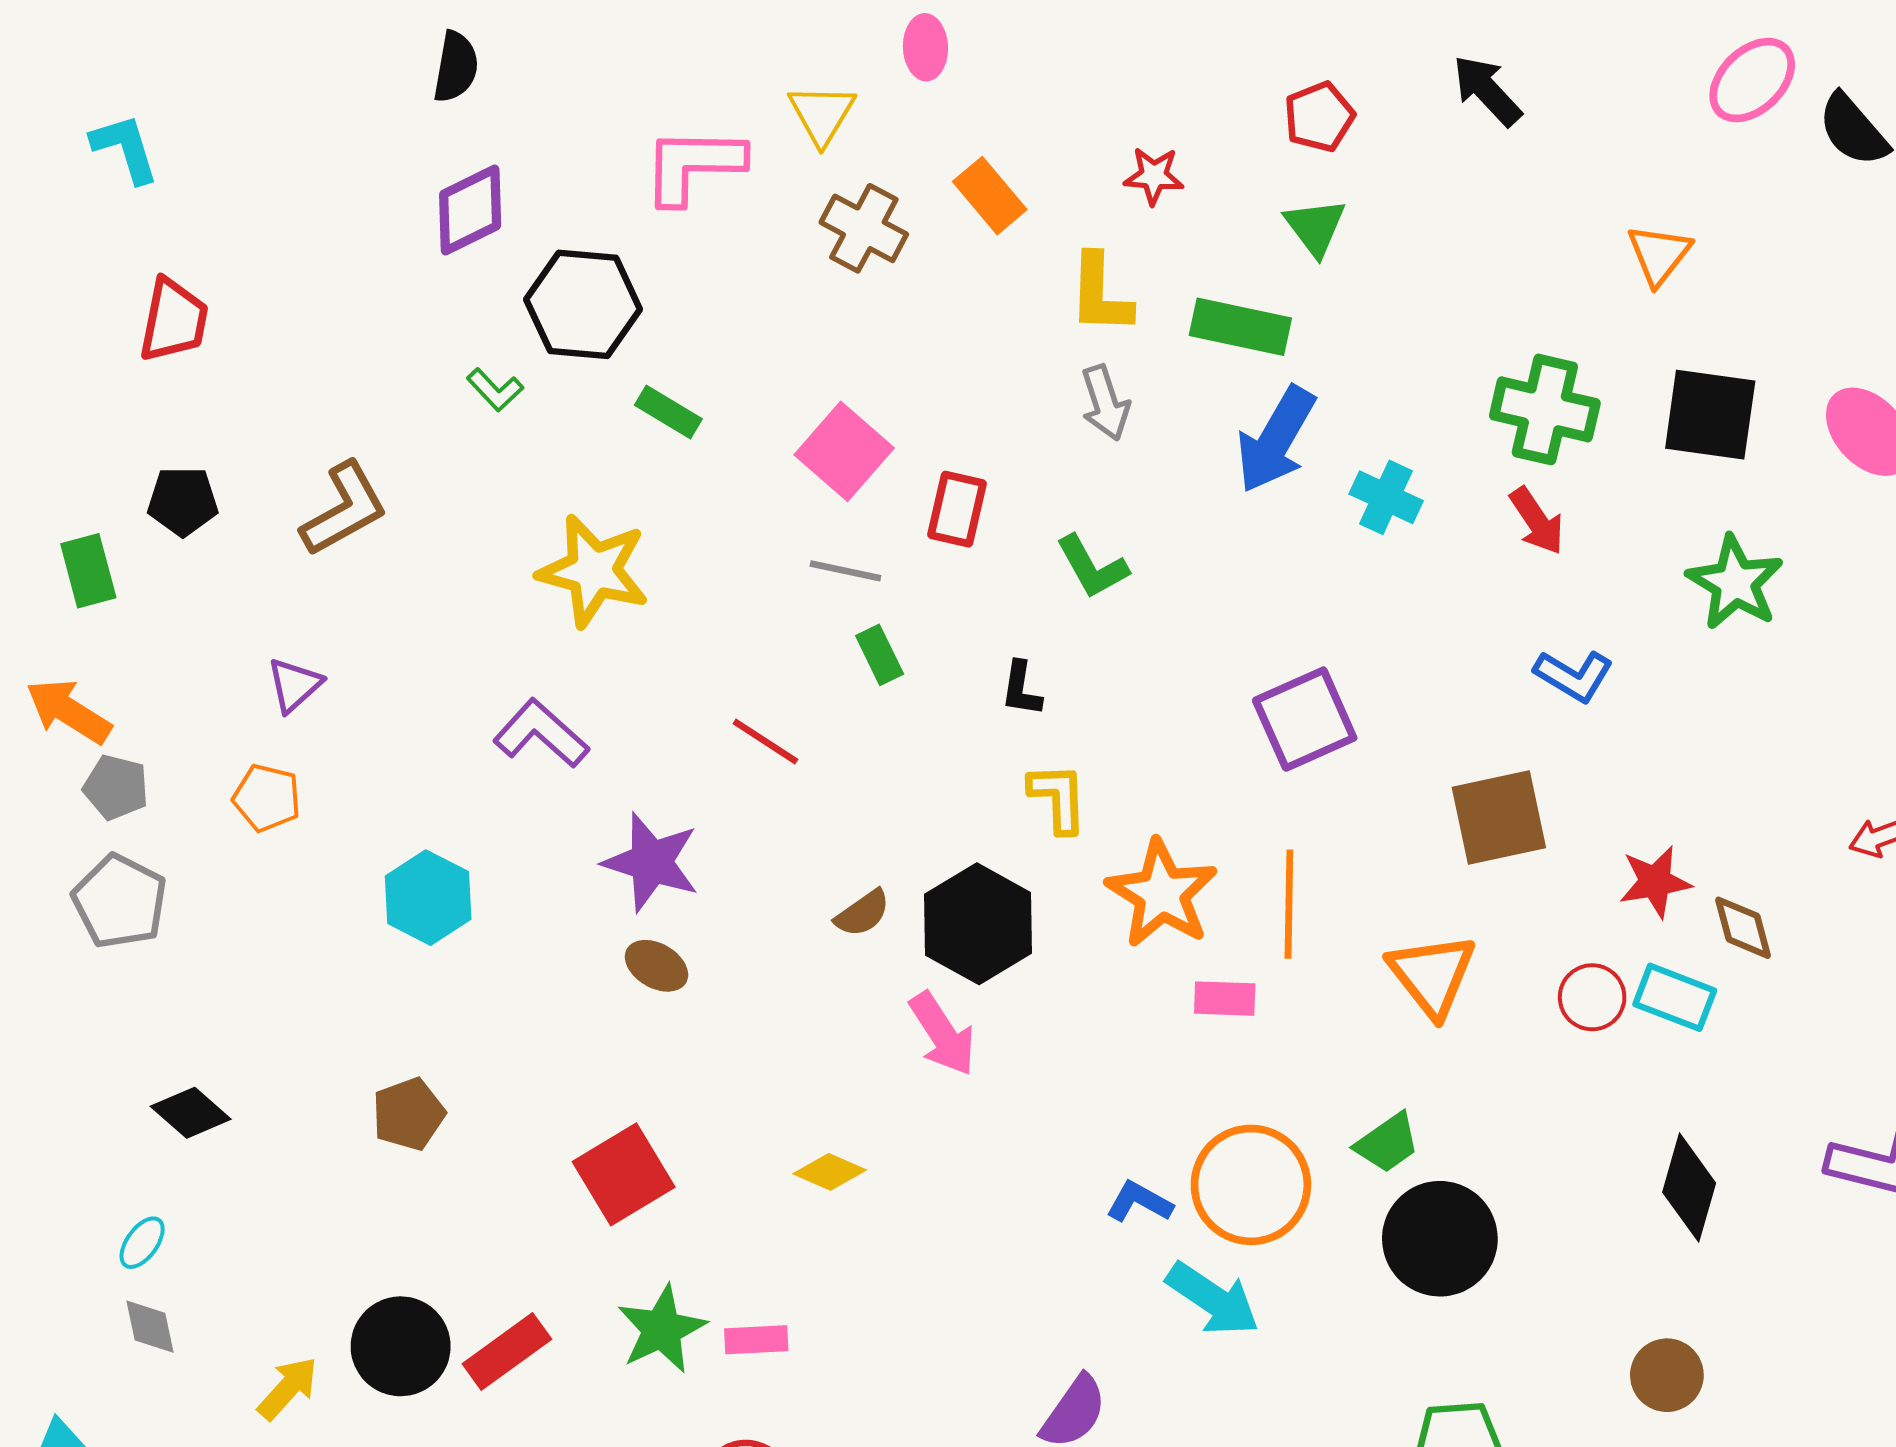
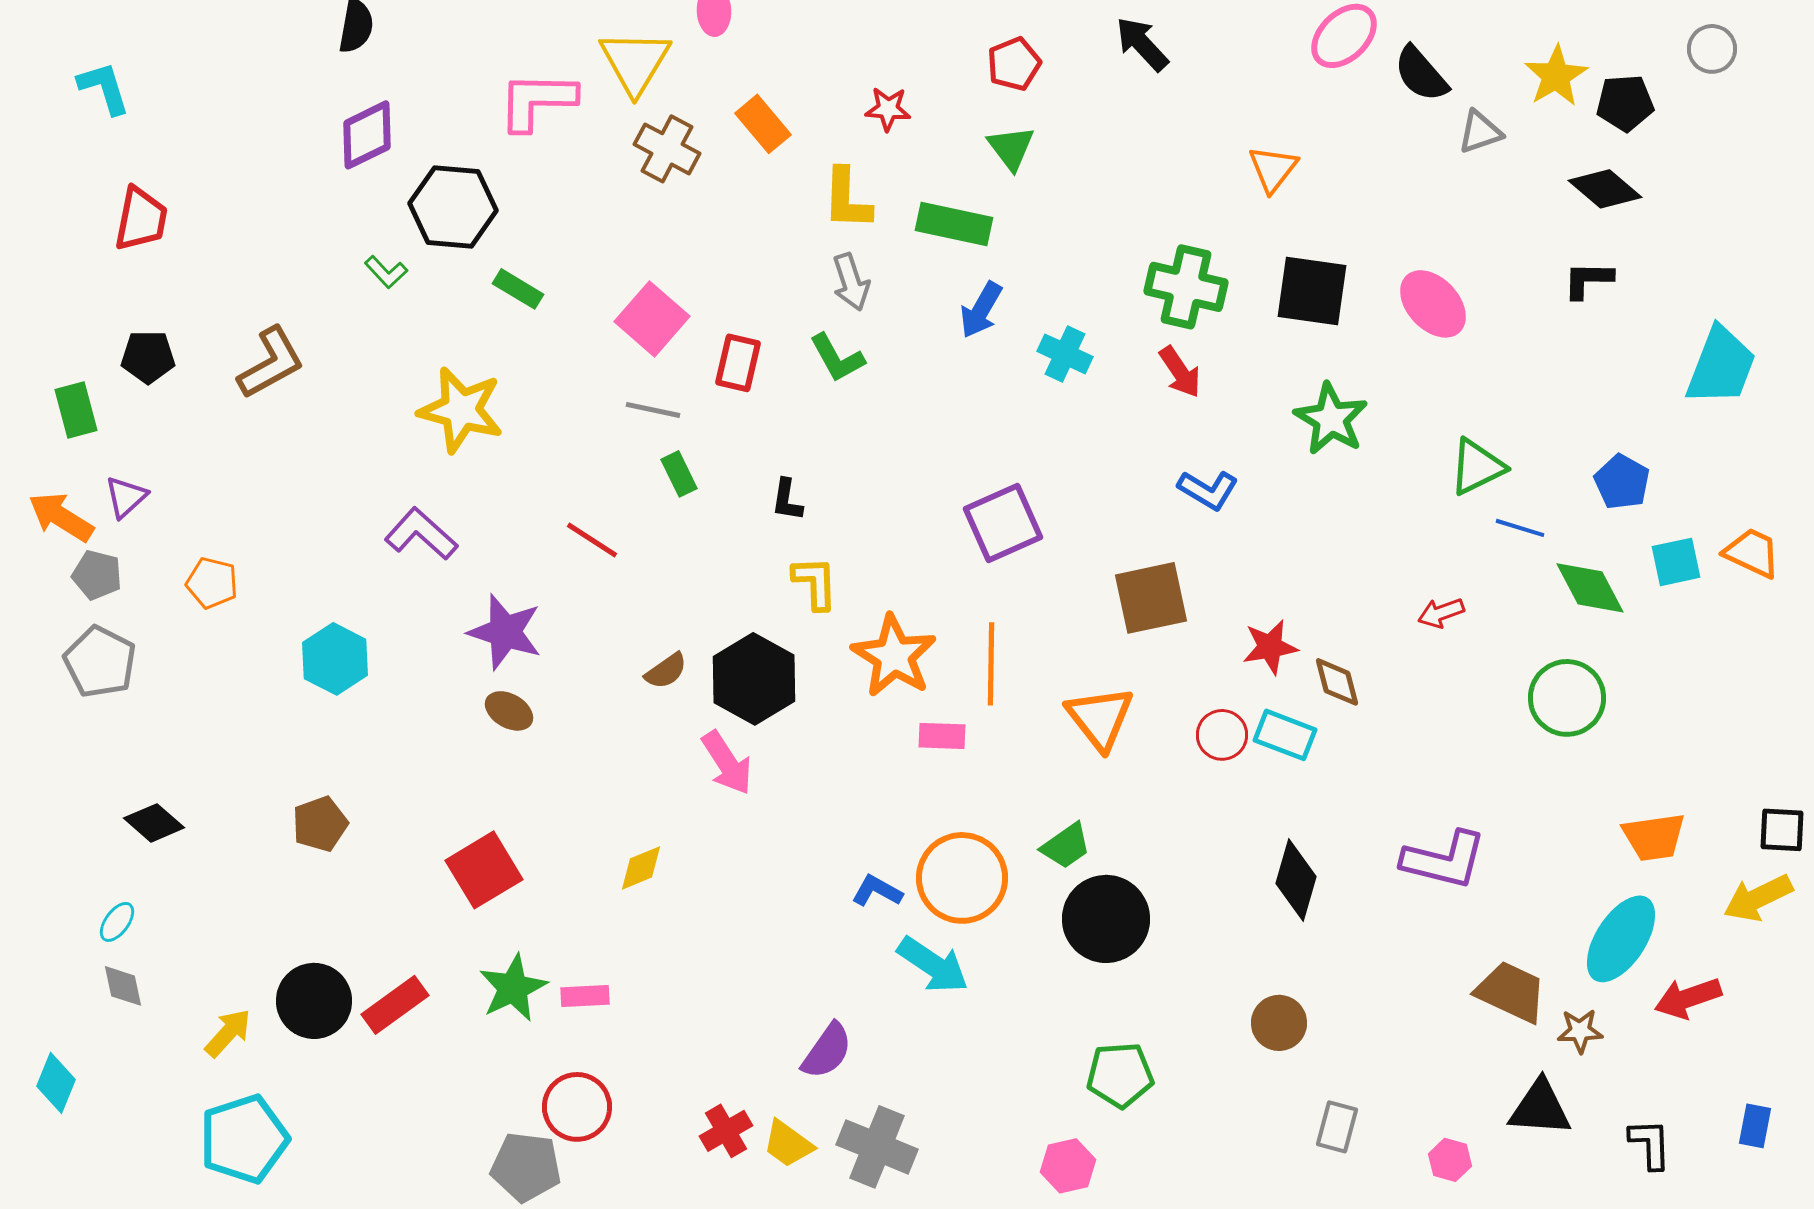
yellow triangle: (822, 114) -> (635, 62), size x1.4
blue arrow: (1276, 440) -> (981, 310), size x0.7
green L-shape: (1092, 567) -> (837, 358), moved
purple triangle: (294, 685) -> (126, 497), moved
yellow diamond: (830, 1172) -> (641, 868), turned -46

